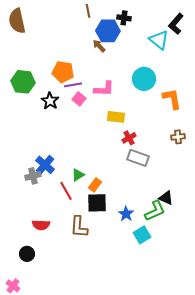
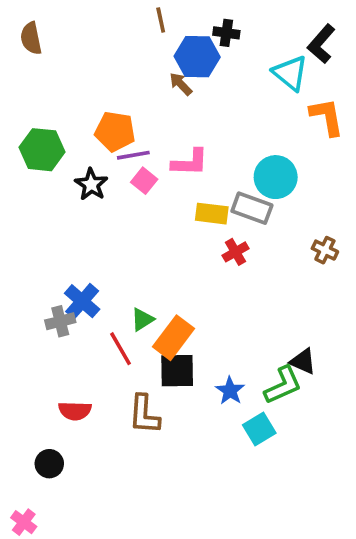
brown semicircle: (17, 21) -> (31, 38), size x0.7
cyan circle: (144, 79) -> (276, 177), moved
orange L-shape: (172, 99) -> (327, 117), moved
brown cross: (178, 137) -> (325, 250), turned 32
gray rectangle: (138, 158) -> (252, 208), moved
orange rectangle: (95, 185) -> (173, 338), size x1.6

